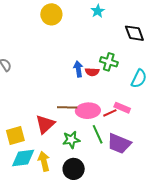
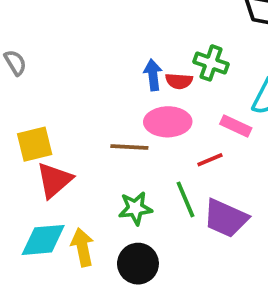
pink rectangle: (122, 108) -> (236, 126), moved
pink ellipse: (88, 111) -> (168, 122), moved
red triangle: (45, 124) -> (54, 180), moved
yellow square: (15, 136) -> (35, 144), moved

